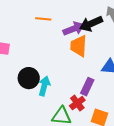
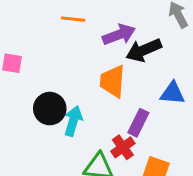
black arrow: (91, 24) -> (144, 50), moved
orange trapezoid: (79, 46) -> (113, 81), moved

